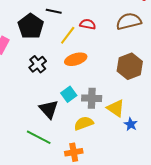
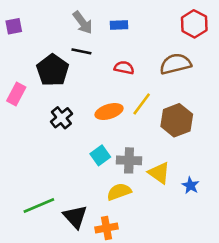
yellow line: (68, 35) -> (142, 104), moved
black triangle: (49, 109) -> (75, 217), moved
blue star: (131, 124) -> (190, 185), moved
green line: (39, 137) -> (39, 205), moved, turned -50

